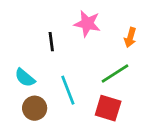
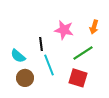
pink star: (87, 24) -> (64, 30), moved
black line: (51, 42) -> (41, 44), moved

